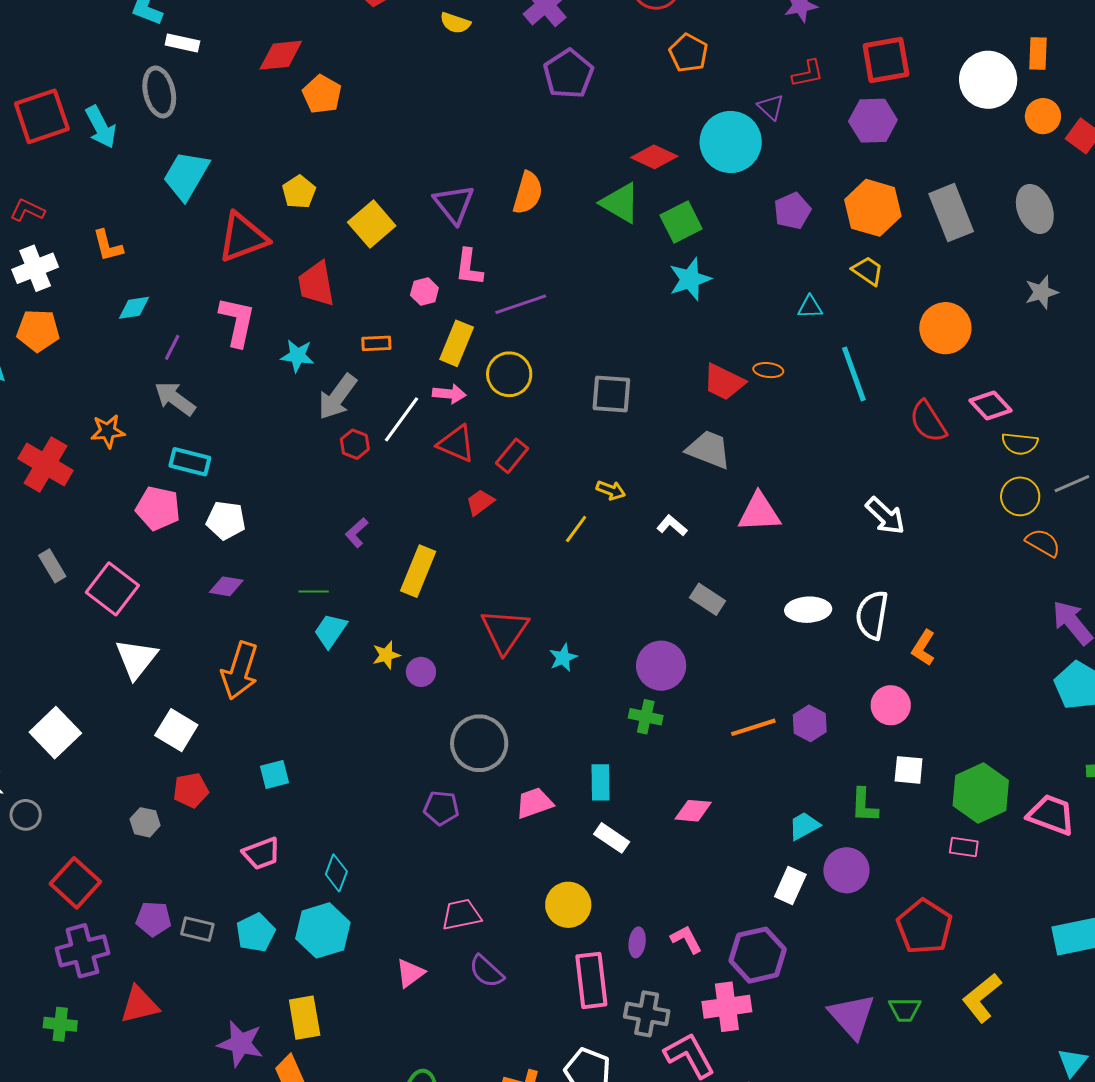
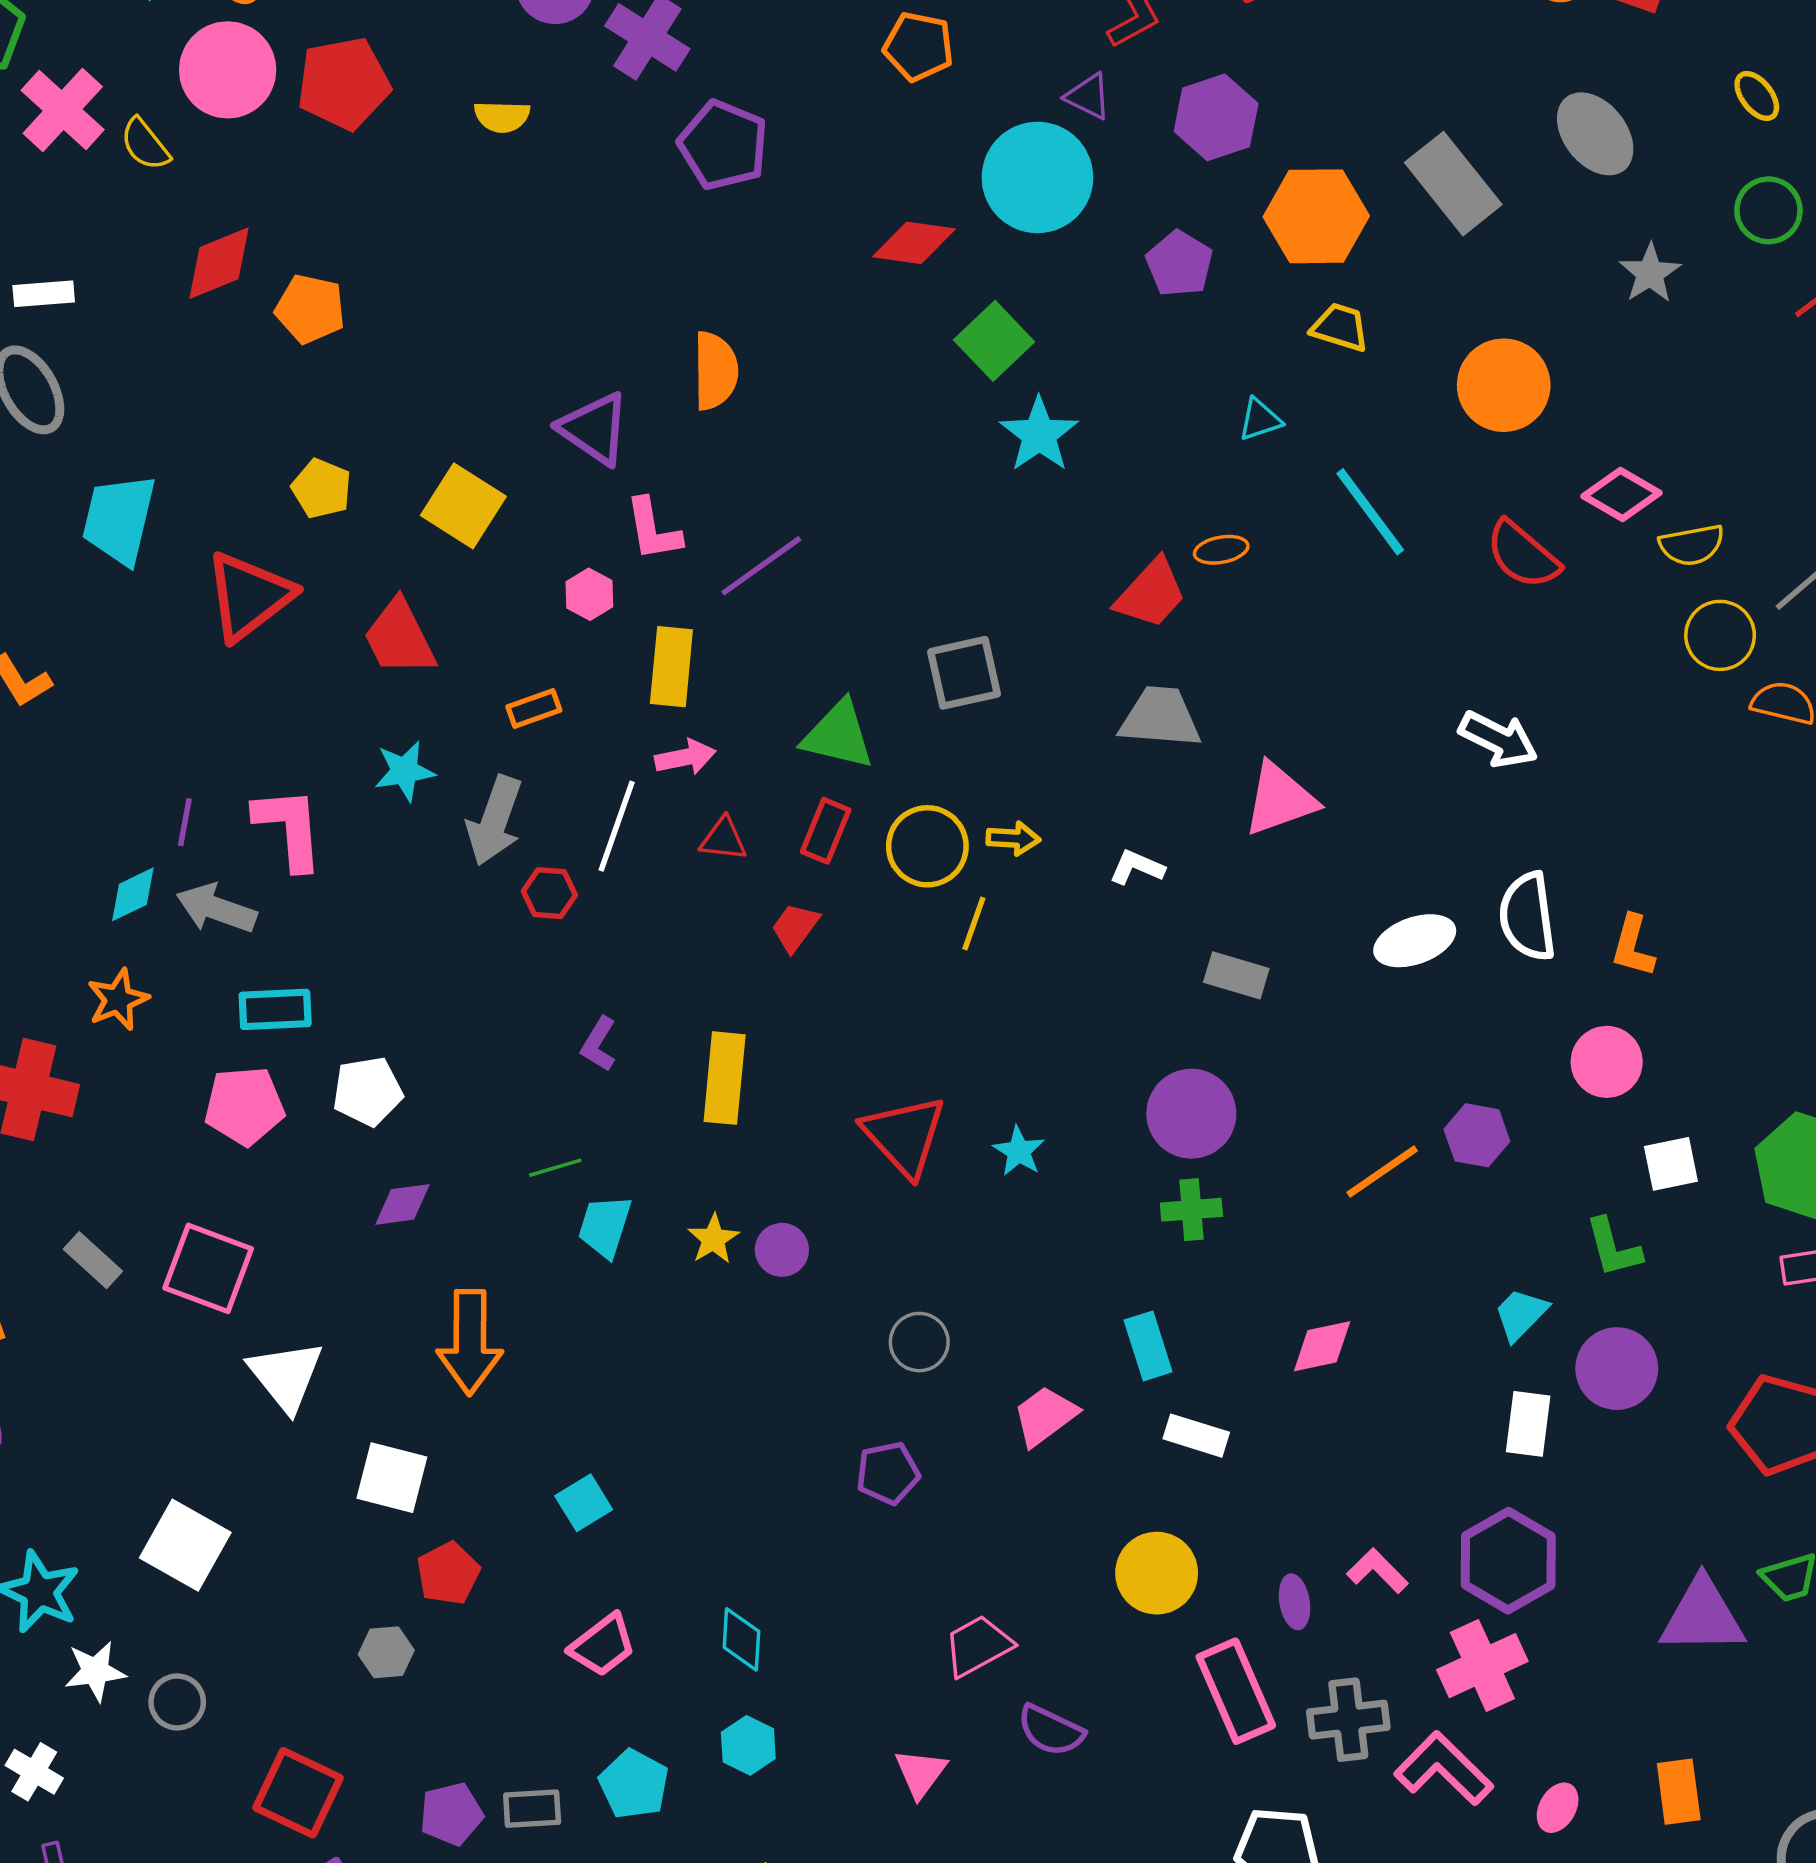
purple hexagon: (873, 121) -> (1216, 117), moved
green triangle: (620, 203) -> (838, 735), moved
cyan diamond: (134, 308) -> (133, 894), moved
pink L-shape: (237, 322) -> (289, 828), moved
yellow circle: (509, 374) -> (927, 846), moved
red trapezoid: (724, 382) -> (1151, 594), turned -57
red triangle: (456, 444) -> (723, 839), size x0.7
gray circle: (479, 743) -> (919, 1342), size x0.6
cyan hexagon: (323, 930) -> (748, 1745), size x0.6
purple triangle: (852, 1016) -> (1702, 1616), turned -32

